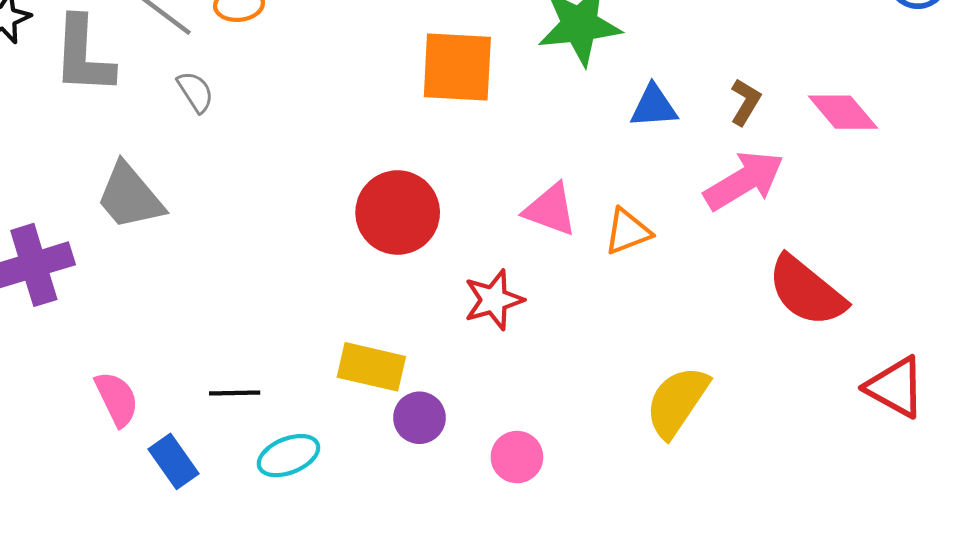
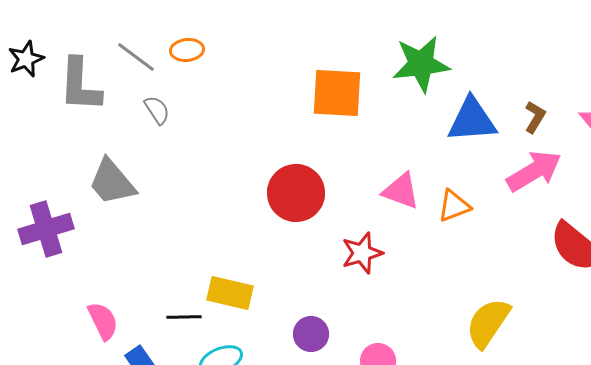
blue triangle: (654, 106) -> (472, 120), size x1.5
yellow rectangle: (371, 367) -> (230, 293), moved

